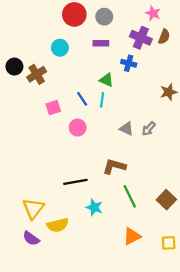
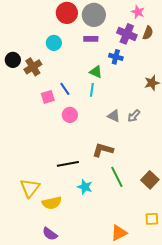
gray circle: (104, 17) -> (94, 15), size x1.5
blue line: (82, 99) -> (65, 89), moved
orange triangle: (132, 236) -> (119, 233), moved
purple semicircle: (31, 238) -> (50, 234), moved

